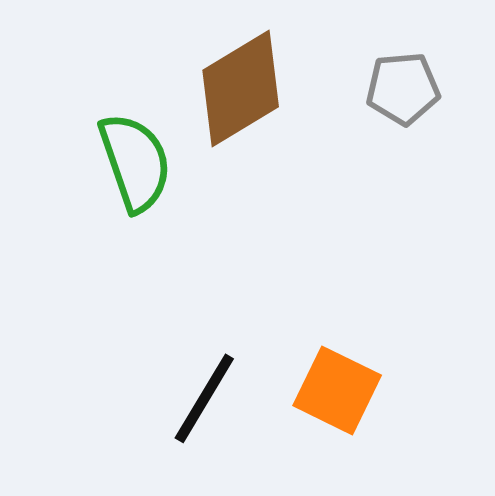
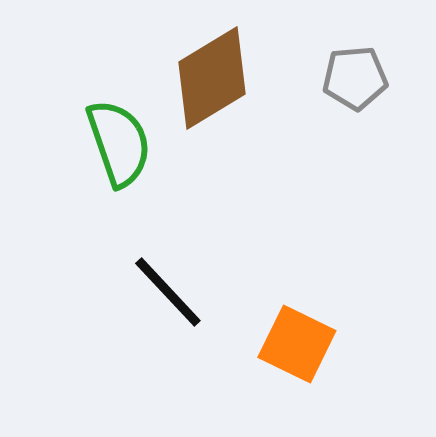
black line: (204, 398) -> (168, 292), moved, turned -74

